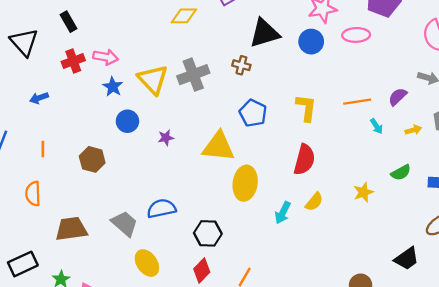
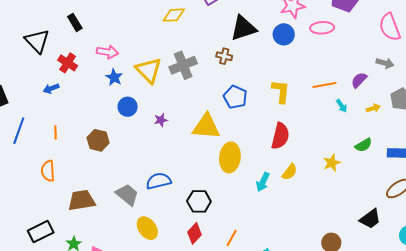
red cross: (73, 61) -> (68, 63), moved, turned -36

